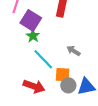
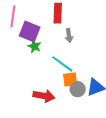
gray arrow: (73, 51) -> (69, 36), moved, turned -120
cyan line: (43, 59) -> (62, 64), moved

